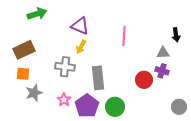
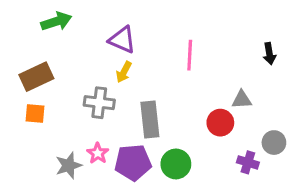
gray triangle: (163, 53) -> (242, 100), moved
purple cross: (162, 71) -> (248, 162), moved
gray star: (34, 93) -> (69, 166), moved
purple pentagon: (87, 106) -> (133, 162), turned 30
gray circle: (179, 107) -> (274, 143), moved

